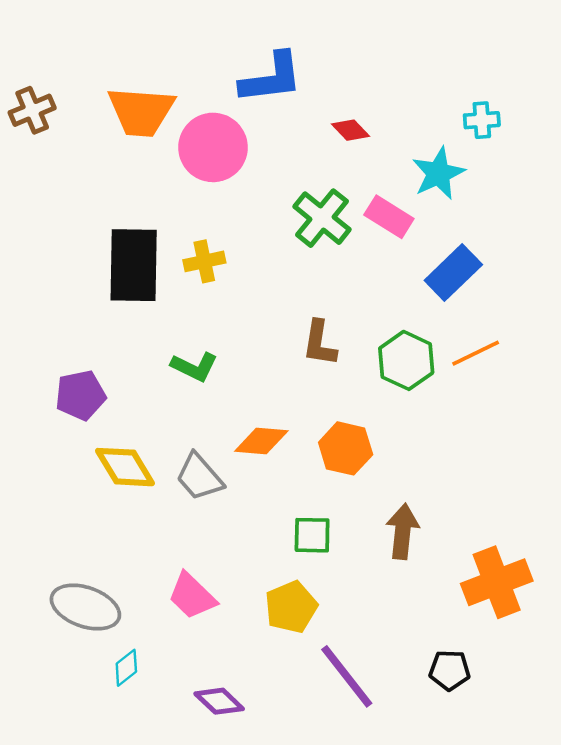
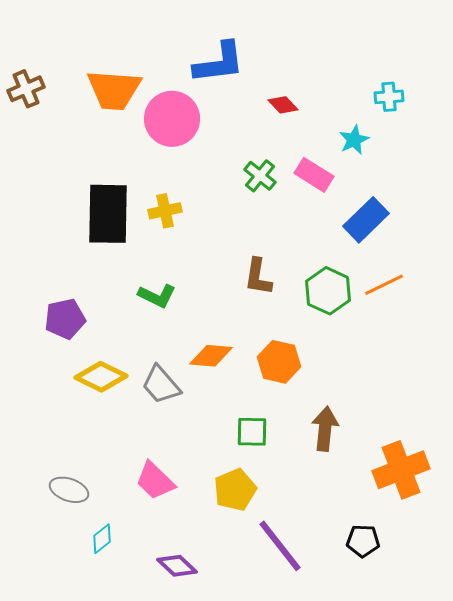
cyan star: (438, 173) -> (354, 140), size x0.7
green cross: (322, 218) -> (260, 176), size x0.7
yellow diamond: (125, 467) -> (101, 377), turned -33
gray ellipse: (85, 607) -> (69, 490), size x0.7

